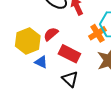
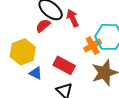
red semicircle: (51, 34) -> (43, 26), moved

